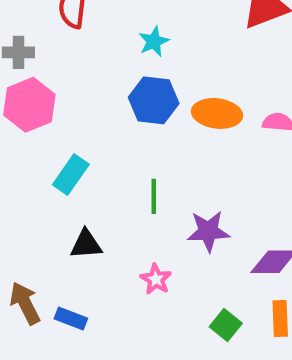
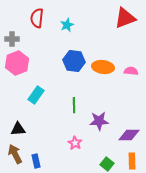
cyan star: (154, 41) -> (67, 25), moved
black triangle: (86, 244) -> (18, 129), moved
blue rectangle: (71, 318) -> (36, 161), turned 56

